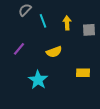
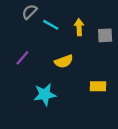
cyan line: (43, 21) -> (51, 25), turned -40
cyan star: (38, 80) -> (45, 94), turned 30

